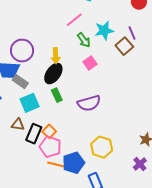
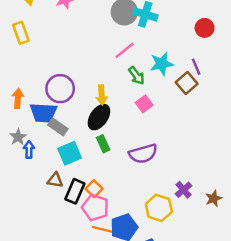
purple cross: (140, 164) -> (183, 190), moved

